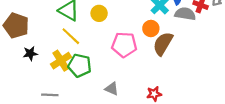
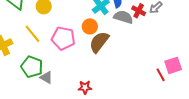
yellow line: (71, 36) -> (32, 34), moved
green pentagon: (80, 66) -> (32, 67), moved

